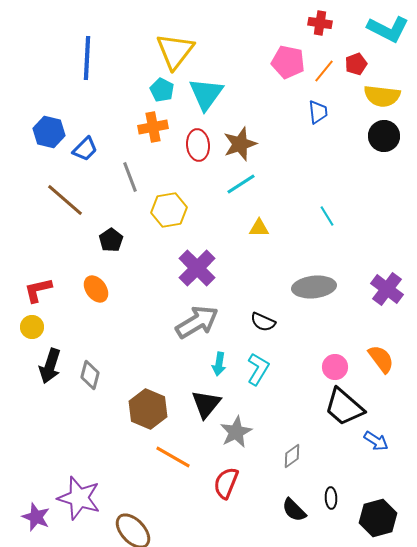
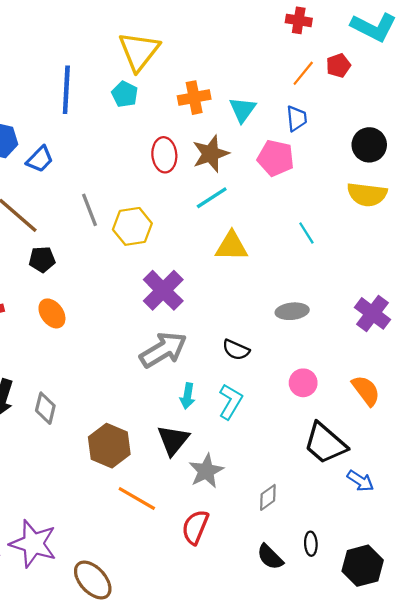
blue line: (87, 58) -> (66, 90), moved
pink pentagon: (288, 62) -> (276, 158), moved
cyan triangle: (206, 94) -> (243, 110), moved, size x0.7
yellow semicircle: (382, 96) -> (367, 194), moved
orange cross: (153, 127) -> (194, 98), moved
gray line: (130, 177) -> (89, 210), moved
yellow triangle: (259, 228) -> (232, 246), size x1.5
black pentagon: (111, 240) -> (42, 259), moved, turned 30
gray ellipse: (314, 287) -> (292, 311), size x0.7
pink circle: (335, 367) -> (303, 383), moved

